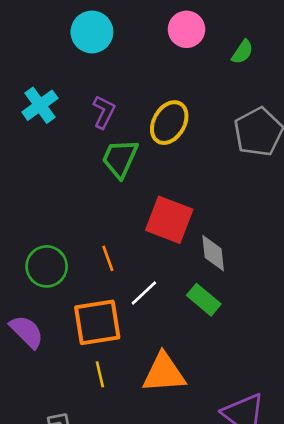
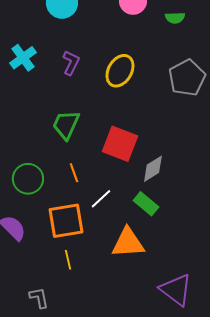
green semicircle: (242, 52) -> (175, 18), turned 54
green trapezoid: (120, 159) -> (66, 125), moved
gray diamond: (213, 253) -> (153, 169), turned 64
orange triangle: (164, 373) -> (128, 243), moved

